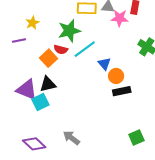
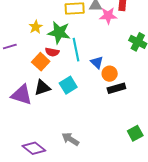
yellow star: (32, 23) -> (36, 27), moved
green star: (69, 31) -> (59, 33), turned 30
cyan line: (85, 49) -> (76, 50), turned -60
cyan square: (40, 102) -> (68, 85), moved

